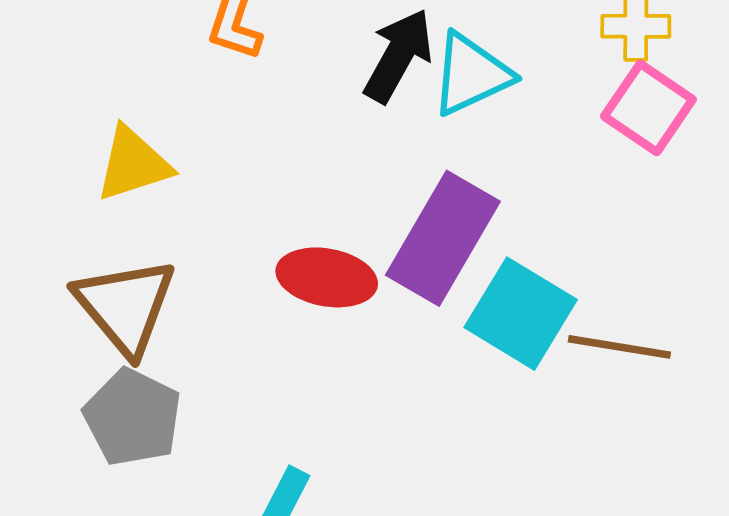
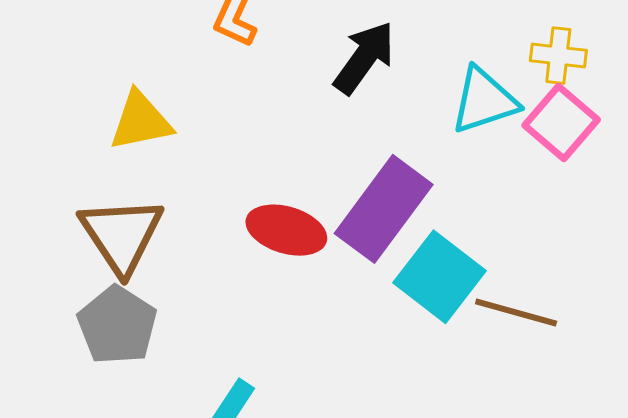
cyan triangle: (471, 74) -> (484, 101), moved

